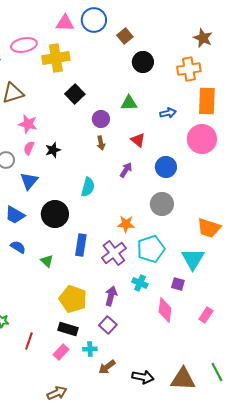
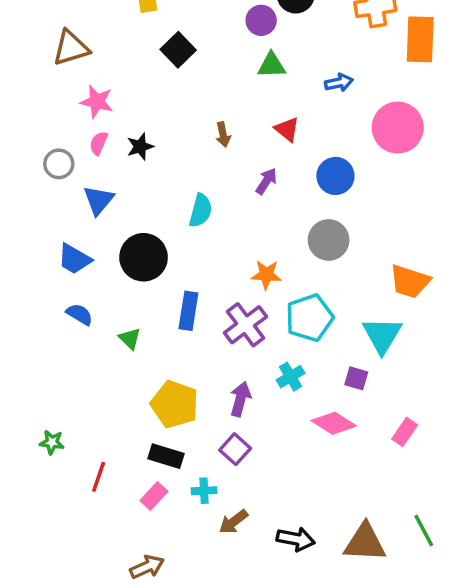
orange rectangle: (207, 101) -> (420, 39), moved
purple circle: (101, 119) -> (261, 20), moved
cyan cross: (140, 283) -> (291, 377), turned 35
pink diamond: (165, 310) -> (334, 423), turned -65

